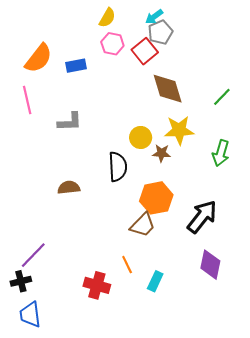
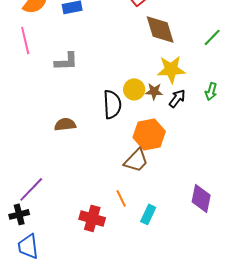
yellow circle: (141, 137) -> (134, 89), moved
green arrow: (221, 153) -> (211, 91), size x0.7
black arrow: (202, 217) -> (177, 98), moved, size x0.6

